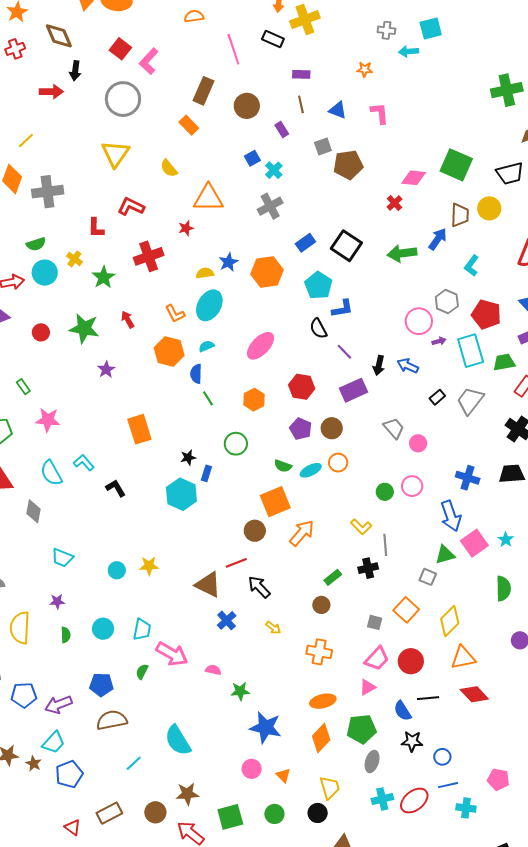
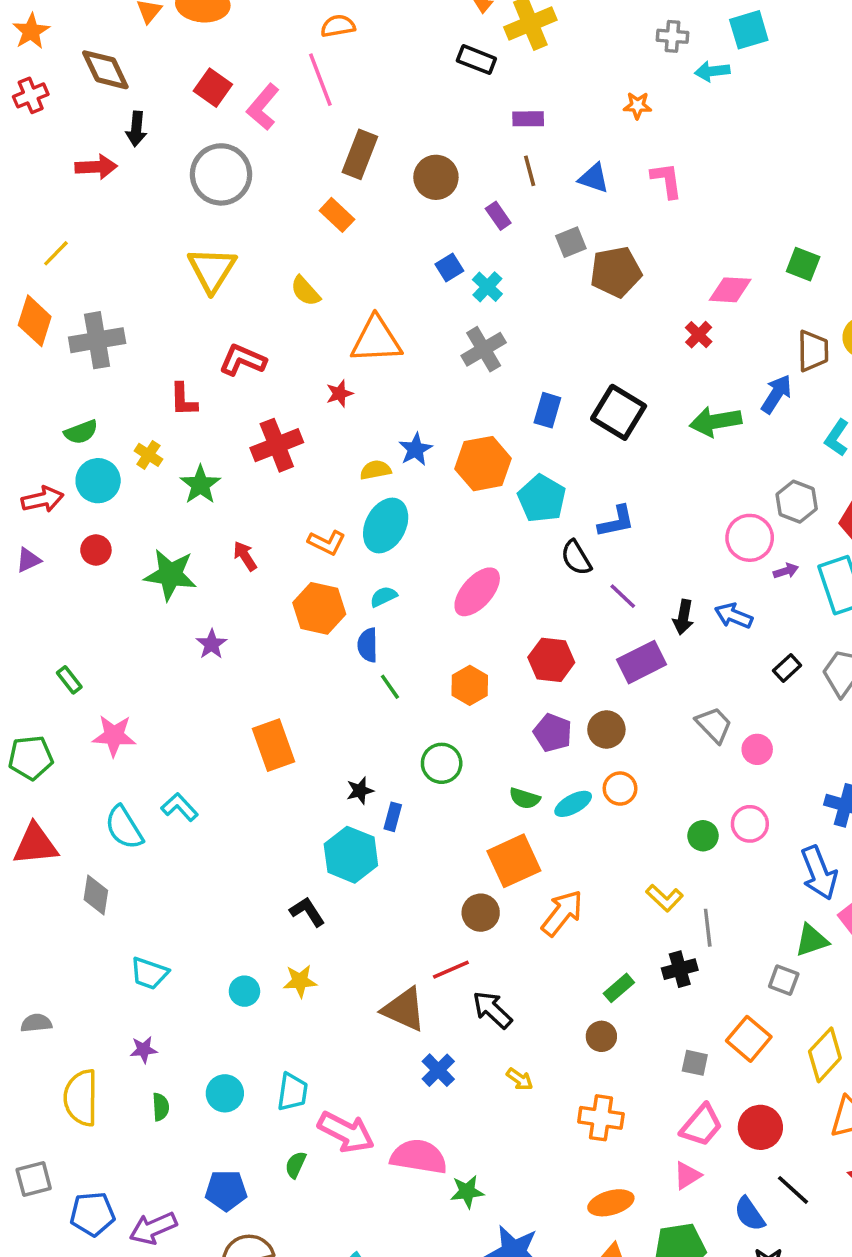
pink line: (233, 49) -> (320, 80), moved
green square: (456, 165) -> (803, 264), size x0.6
blue rectangle: (305, 243) -> (547, 410), turned -36
cyan pentagon: (318, 285) -> (542, 499), moved
orange L-shape: (175, 314) -> (327, 543), turned -35
red circle: (41, 332) -> (96, 550), moved
black L-shape: (116, 488) -> (307, 912), moved
pink semicircle: (213, 670) -> (419, 1157), size x2.0
black line: (428, 698) -> (793, 1190), turned 50

